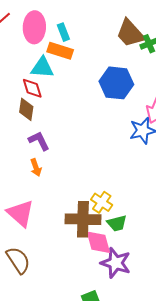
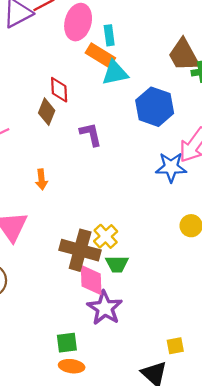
cyan triangle: (42, 68) -> (115, 73), moved, turned -30
purple L-shape: (39, 141) -> (91, 134), moved

